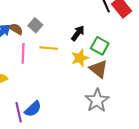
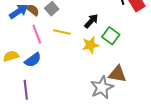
pink line: (23, 53) -> (37, 34), turned -30
brown triangle: (99, 69) -> (117, 74), moved, turned -36
blue semicircle: (33, 109) -> (33, 60), moved

